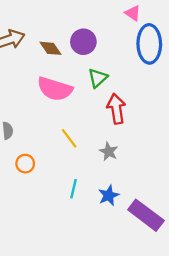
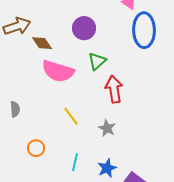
brown diamond: (50, 48) -> (42, 43), moved
orange circle: (25, 164) -> (36, 148), moved

